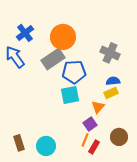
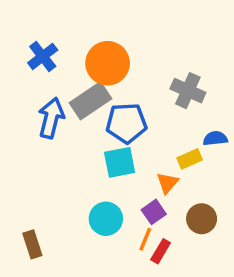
blue arrow: (15, 57) -> (51, 118), moved, turned 50
blue semicircle: (113, 81) -> (215, 138), moved
brown circle: (119, 137) -> (202, 219), moved
cyan circle: (46, 146) -> (106, 219), moved

